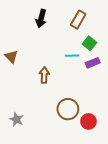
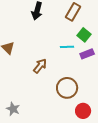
brown arrow: (44, 75) -> (40, 66), turned 35
brown circle: (68, 109) -> (67, 88), moved

